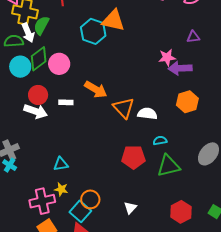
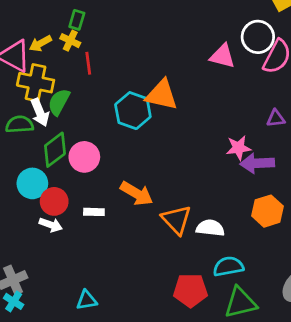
cyan circle: (20, 67) -> (32, 183), moved
white arrow: (36, 111) -> (51, 225), size x0.7
cyan semicircle: (160, 141) -> (228, 266), size x1.5

